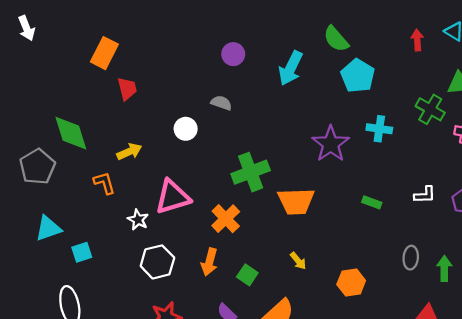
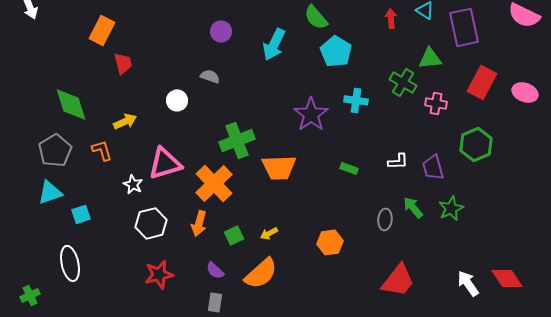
gray pentagon: (37, 167) -> (55, 150), moved
orange cross: (226, 219) -> (214, 183), size x1.4
yellow arrow: (298, 261) -> (269, 233), moved, turned 102
green arrow: (444, 268) -> (413, 207), moved, turned -40
green square: (247, 275) -> (234, 235), turned 30

